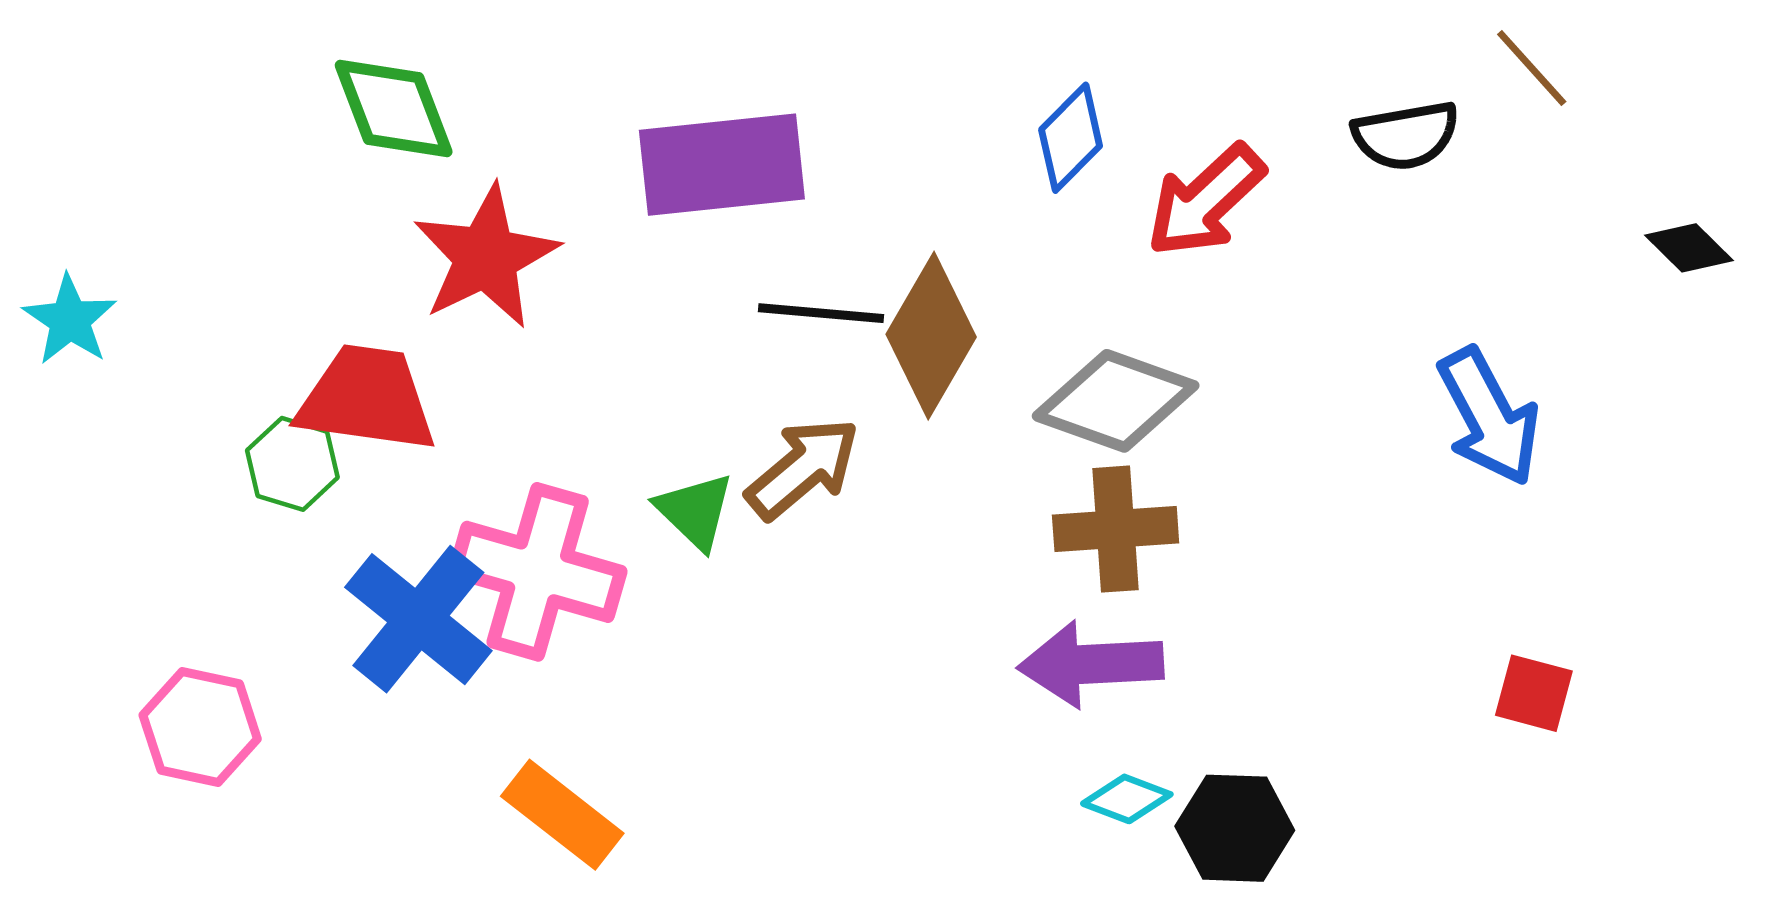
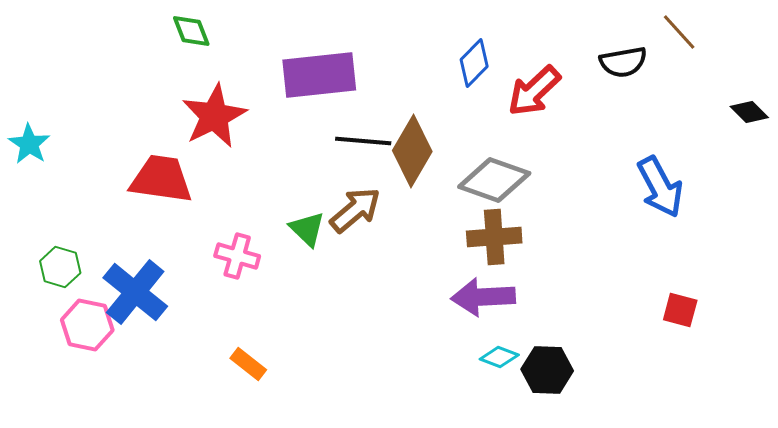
green diamond: (394, 108) -> (191, 31), moved, size x0.7
green hexagon: (292, 464) -> (60, 267), moved
pink cross: (538, 572) -> (237, 256), size x0.6
blue cross: (418, 619) -> (135, 292), moved
orange rectangle: (562, 815) -> (248, 364), size x0.7

